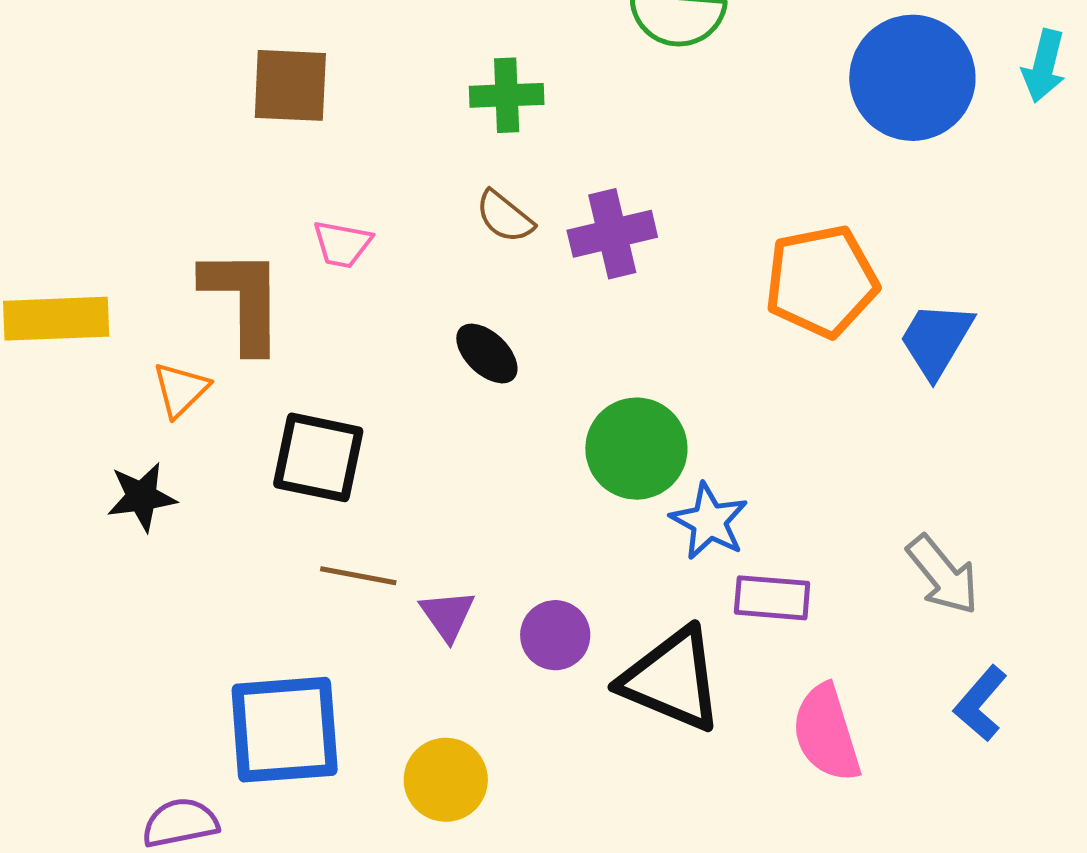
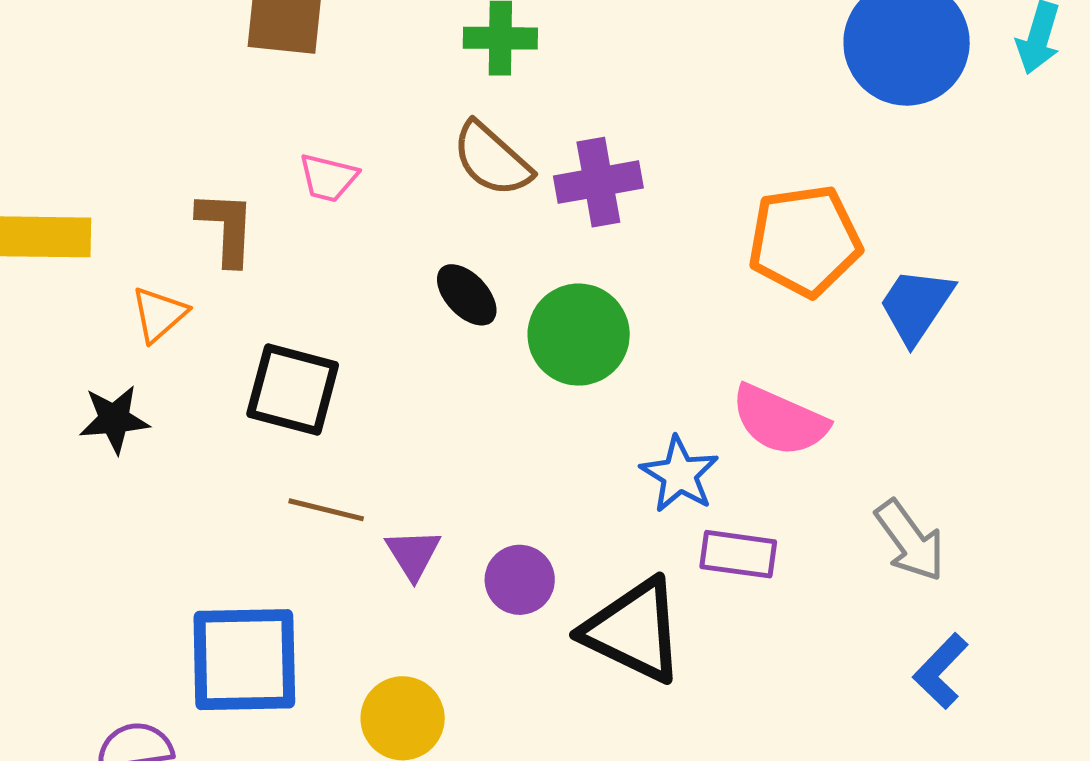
brown semicircle: (505, 217) -> (492, 159), size x1.4
brown L-shape: (243, 300) -> (226, 228), size x0.7
green circle: (636, 449) -> (579, 335), moved
pink semicircle: (826, 733) -> (779, 420), moved, turned -52

